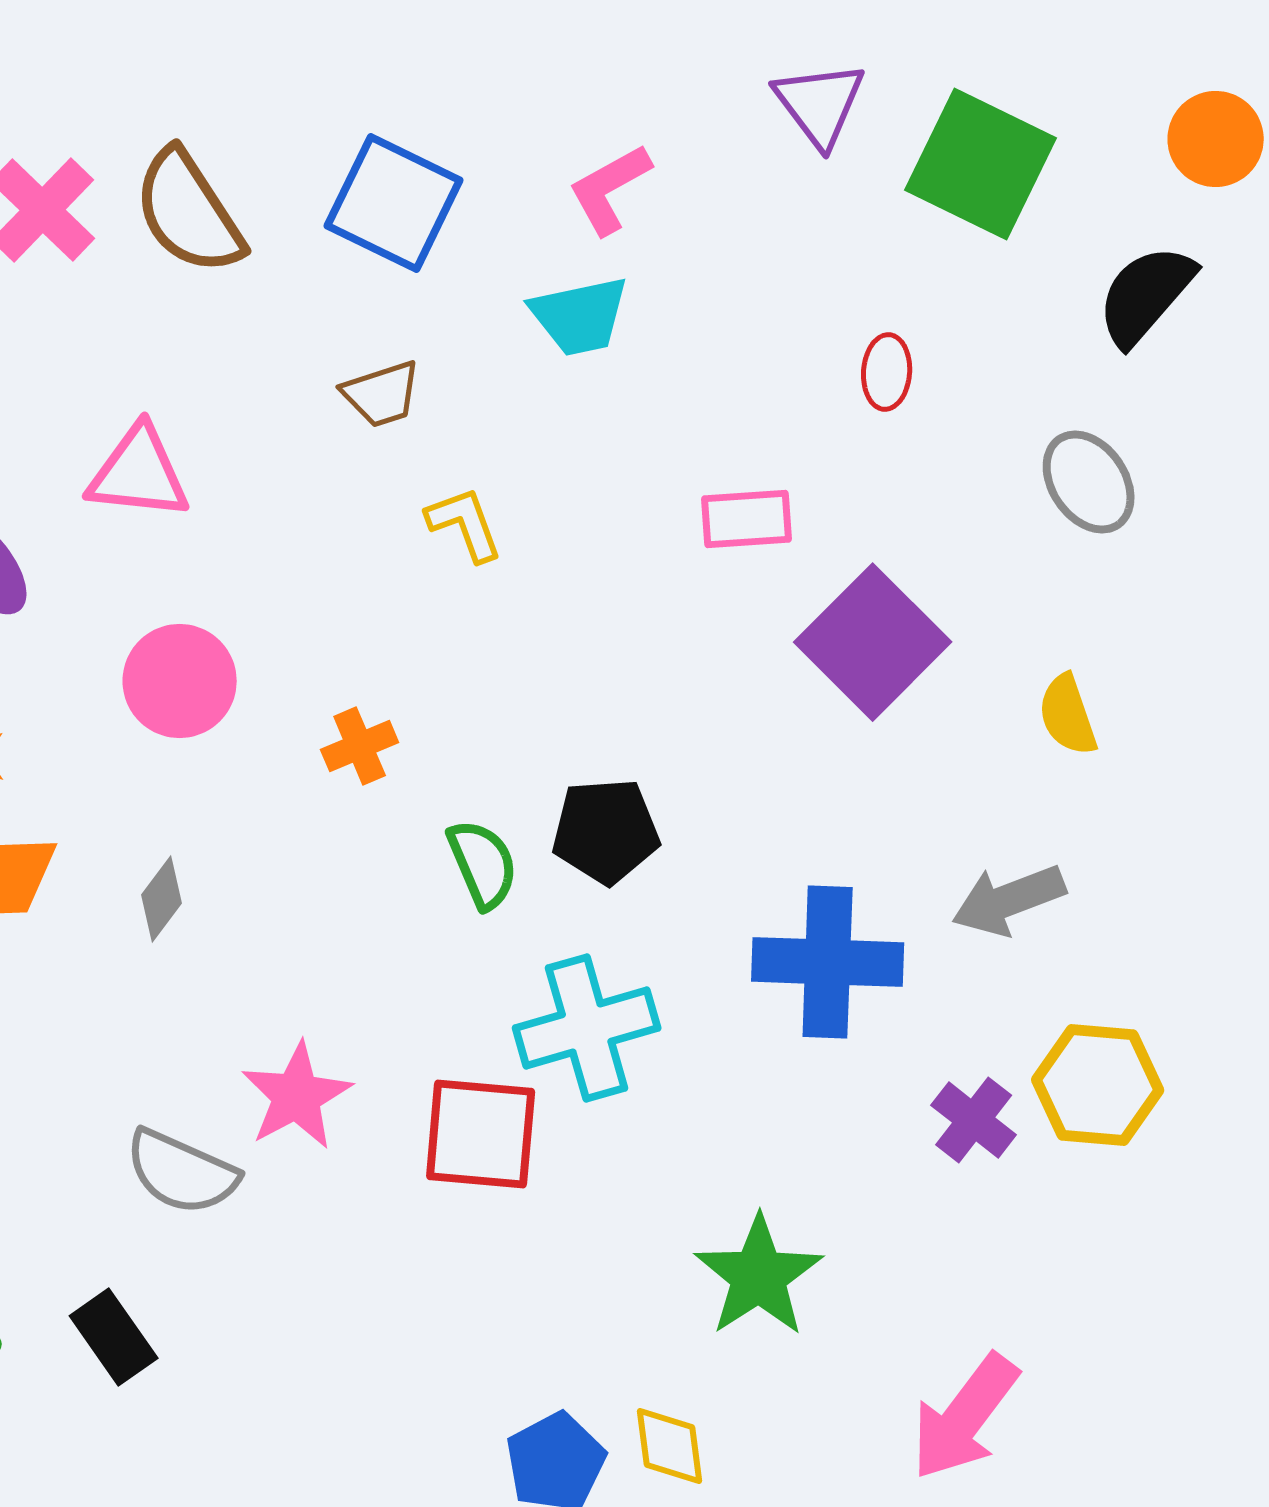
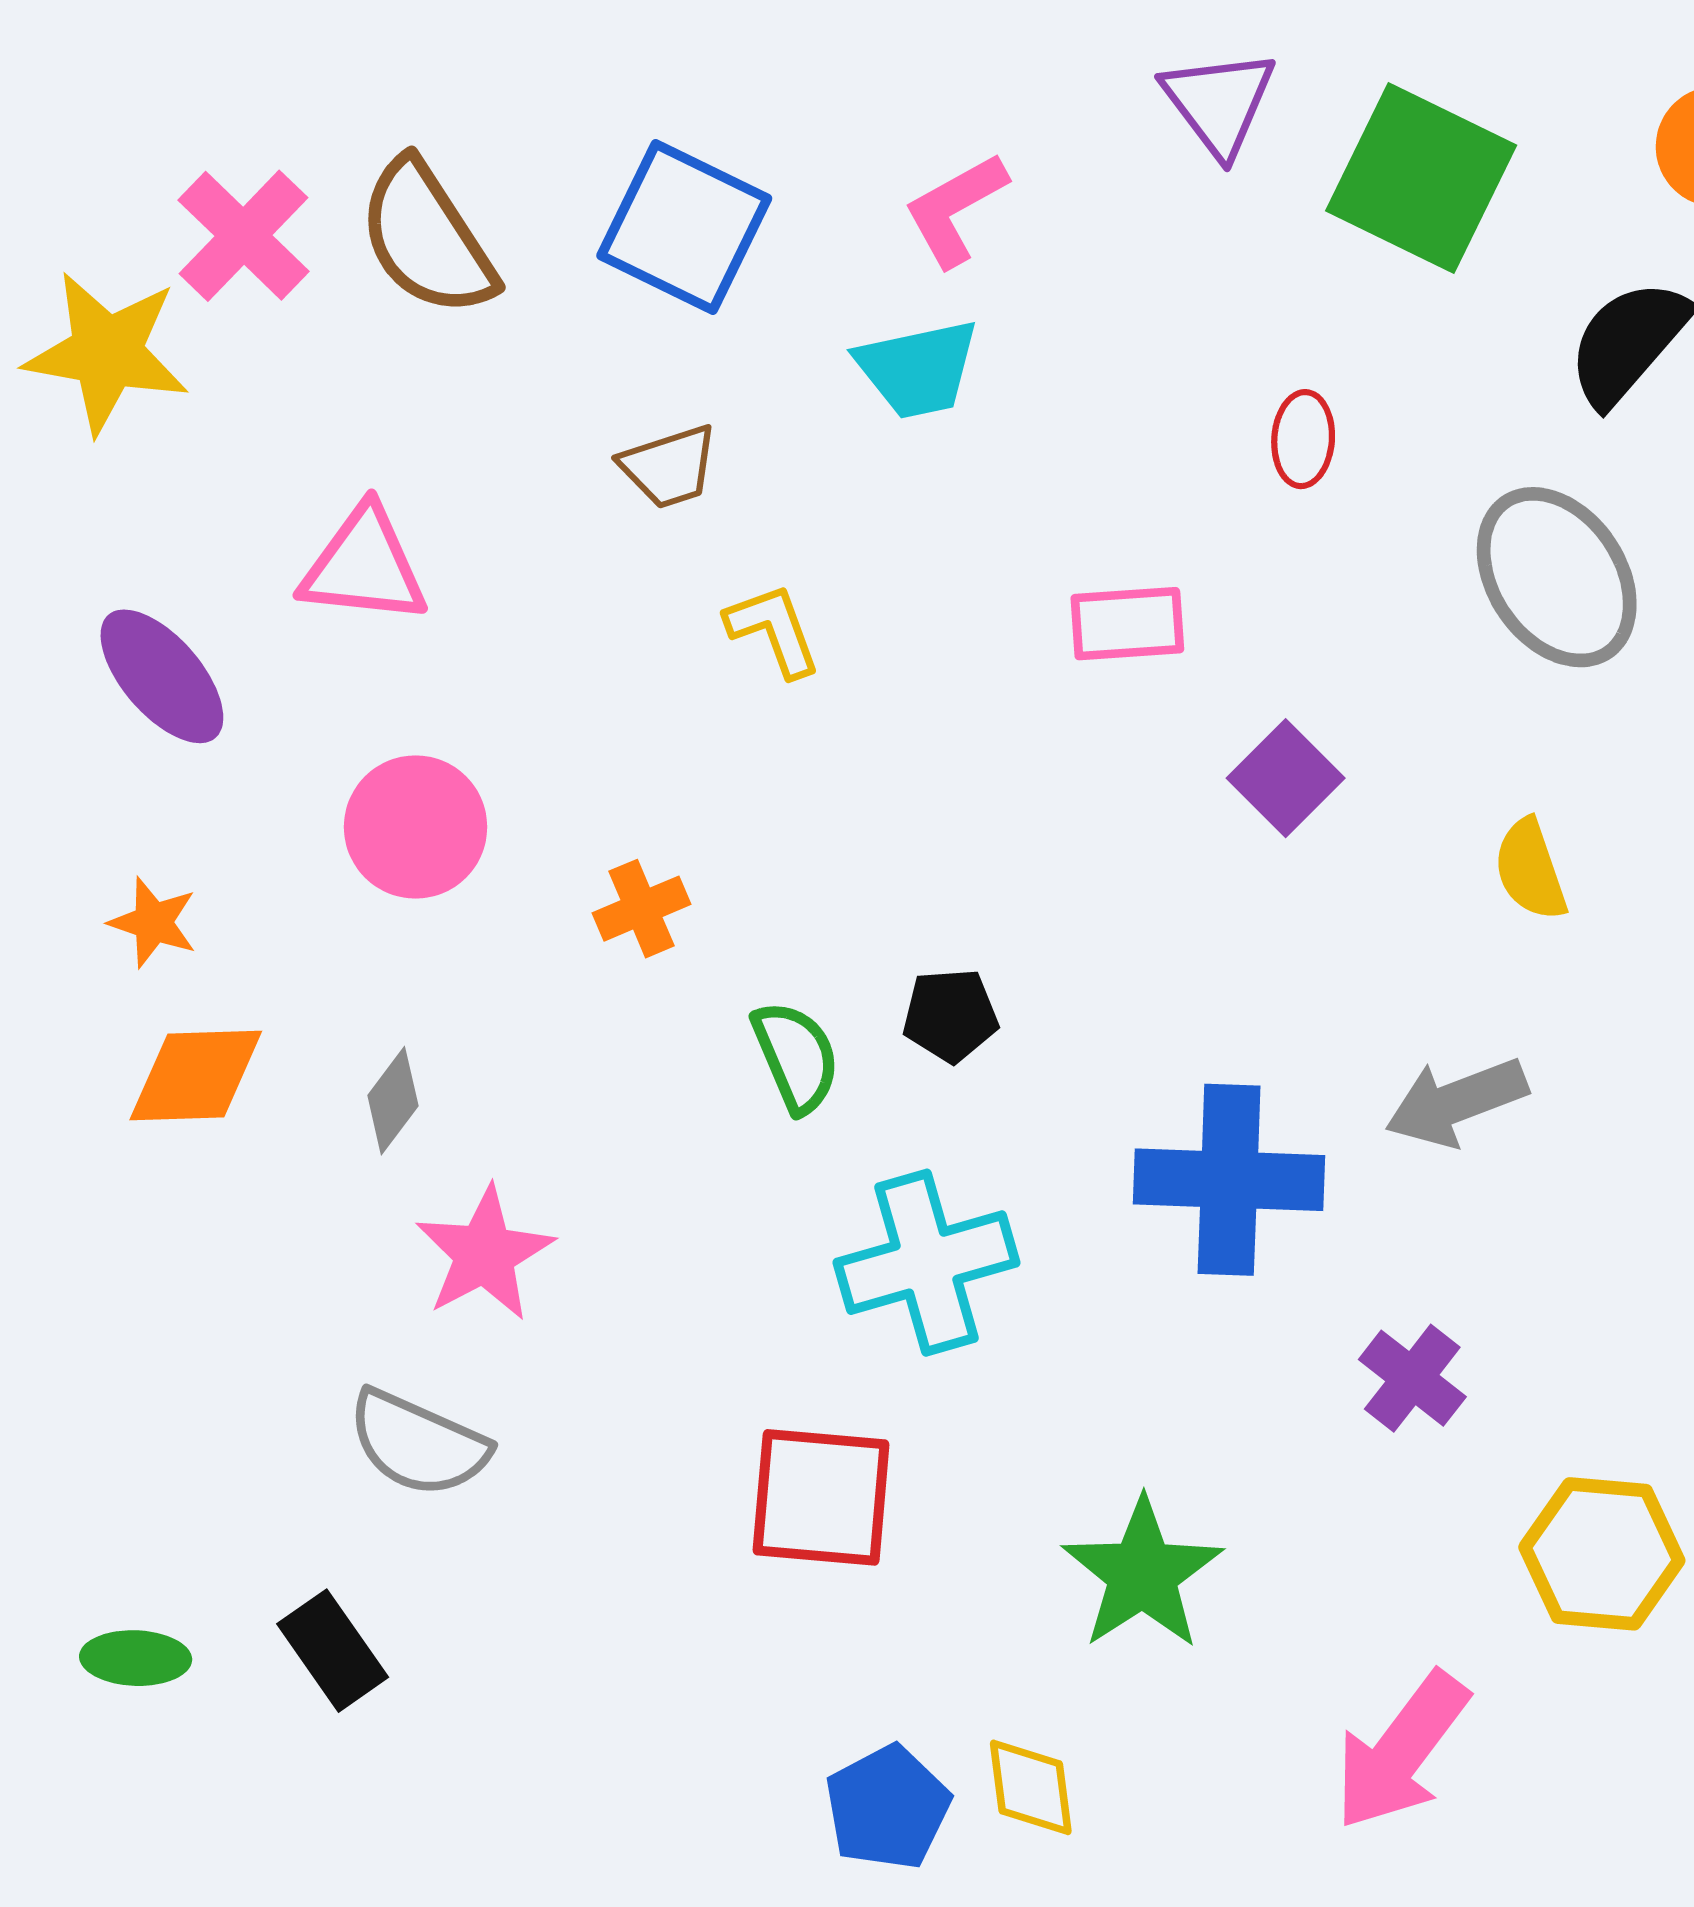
gray ellipse: (1089, 482) -> (1557, 577), size x1.4
purple square: (873, 642) -> (1286, 778), size x0.6
black pentagon: (606, 831) -> (950, 1015), size x0.7
yellow hexagon: (1098, 1085) -> (1602, 1554), moved
pink star: (297, 1096) -> (485, 1254), moved
red square: (481, 1134) -> (821, 1497), moved

